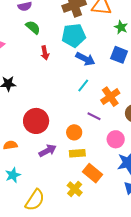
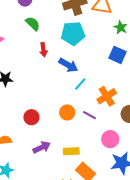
blue arrow: (85, 59) -> (68, 65), moved
red circle: (36, 121) -> (31, 117), size x0.6
orange circle: (74, 132) -> (67, 112), moved

